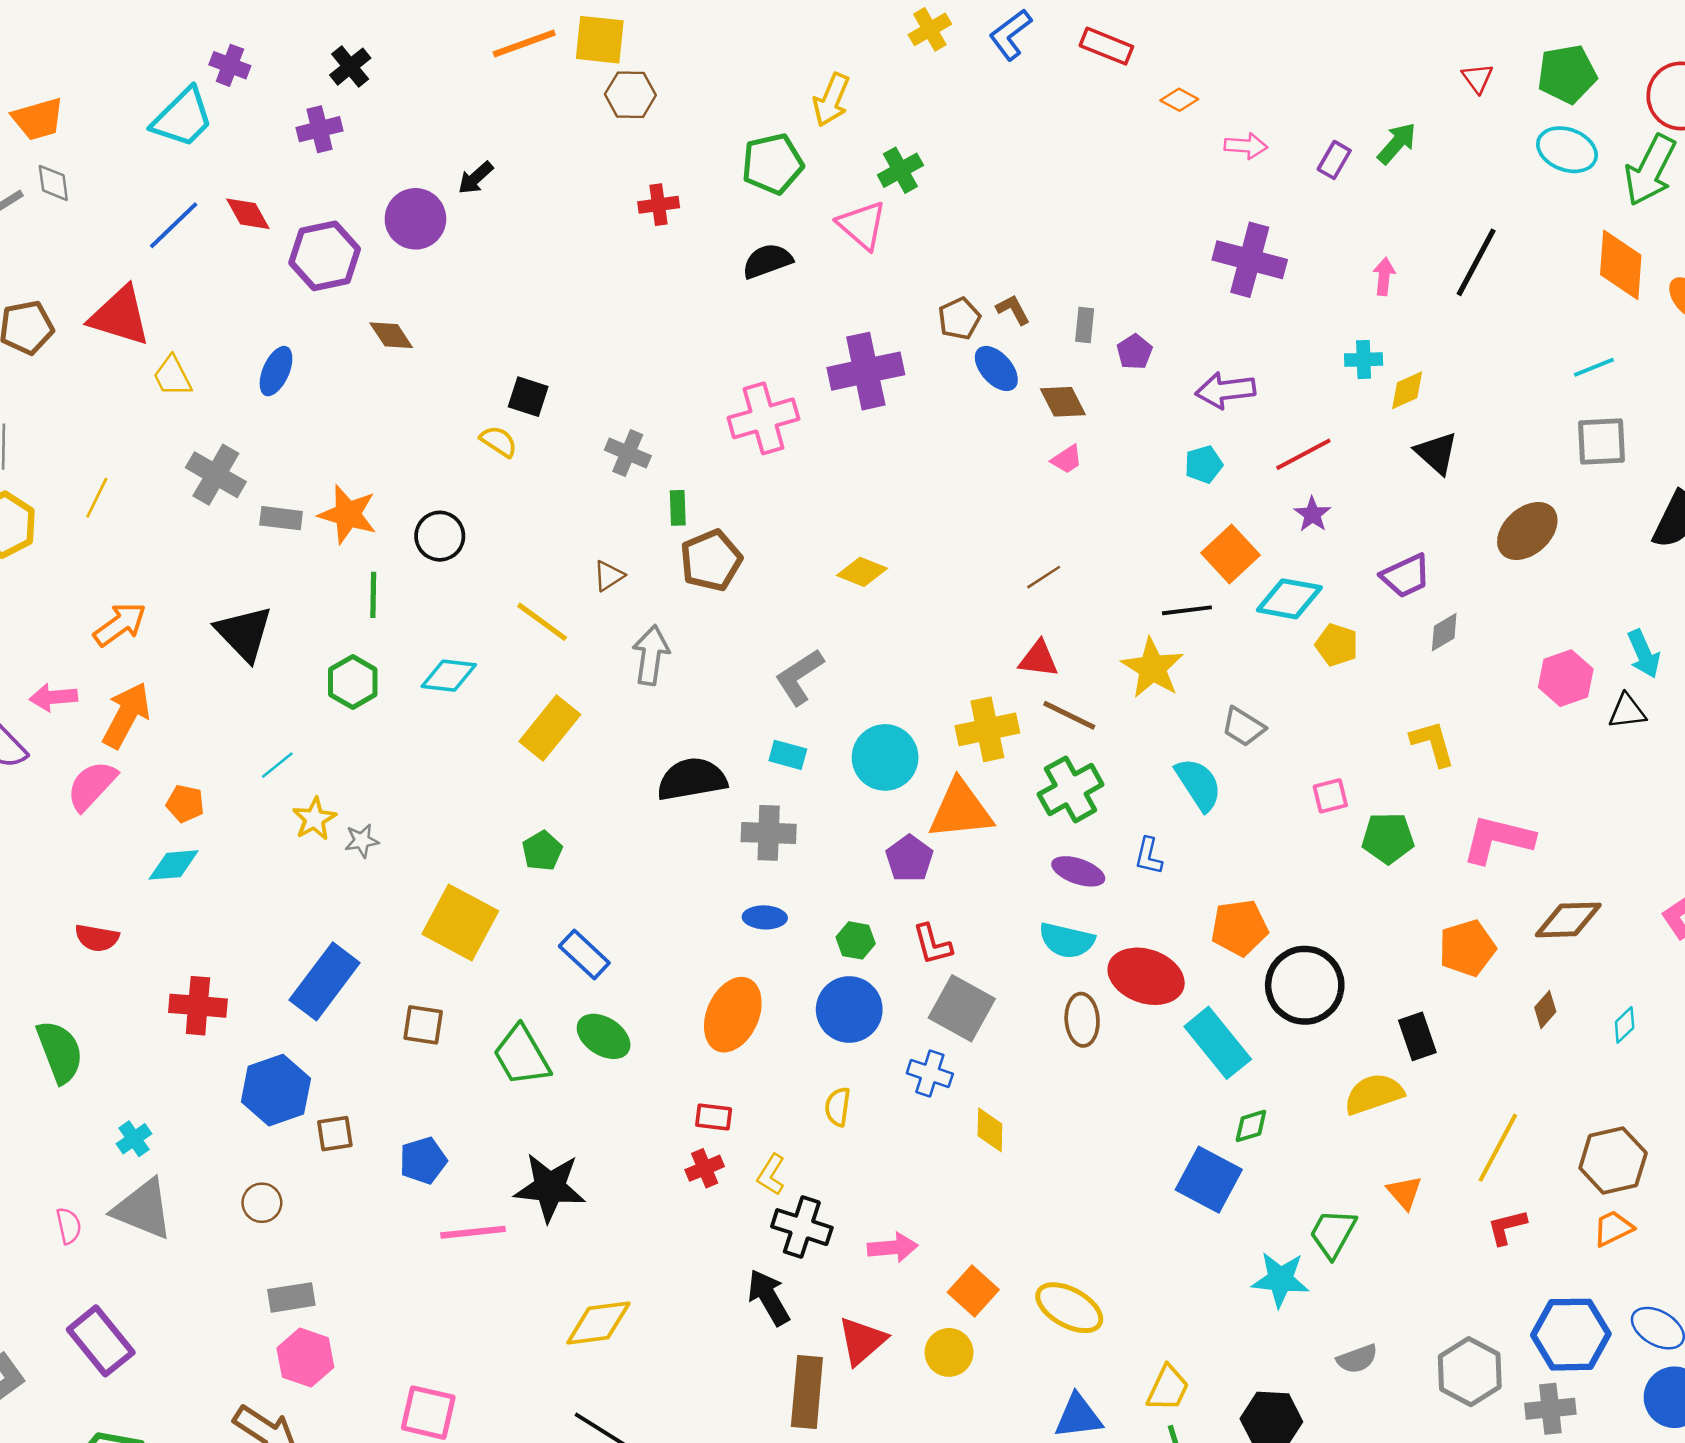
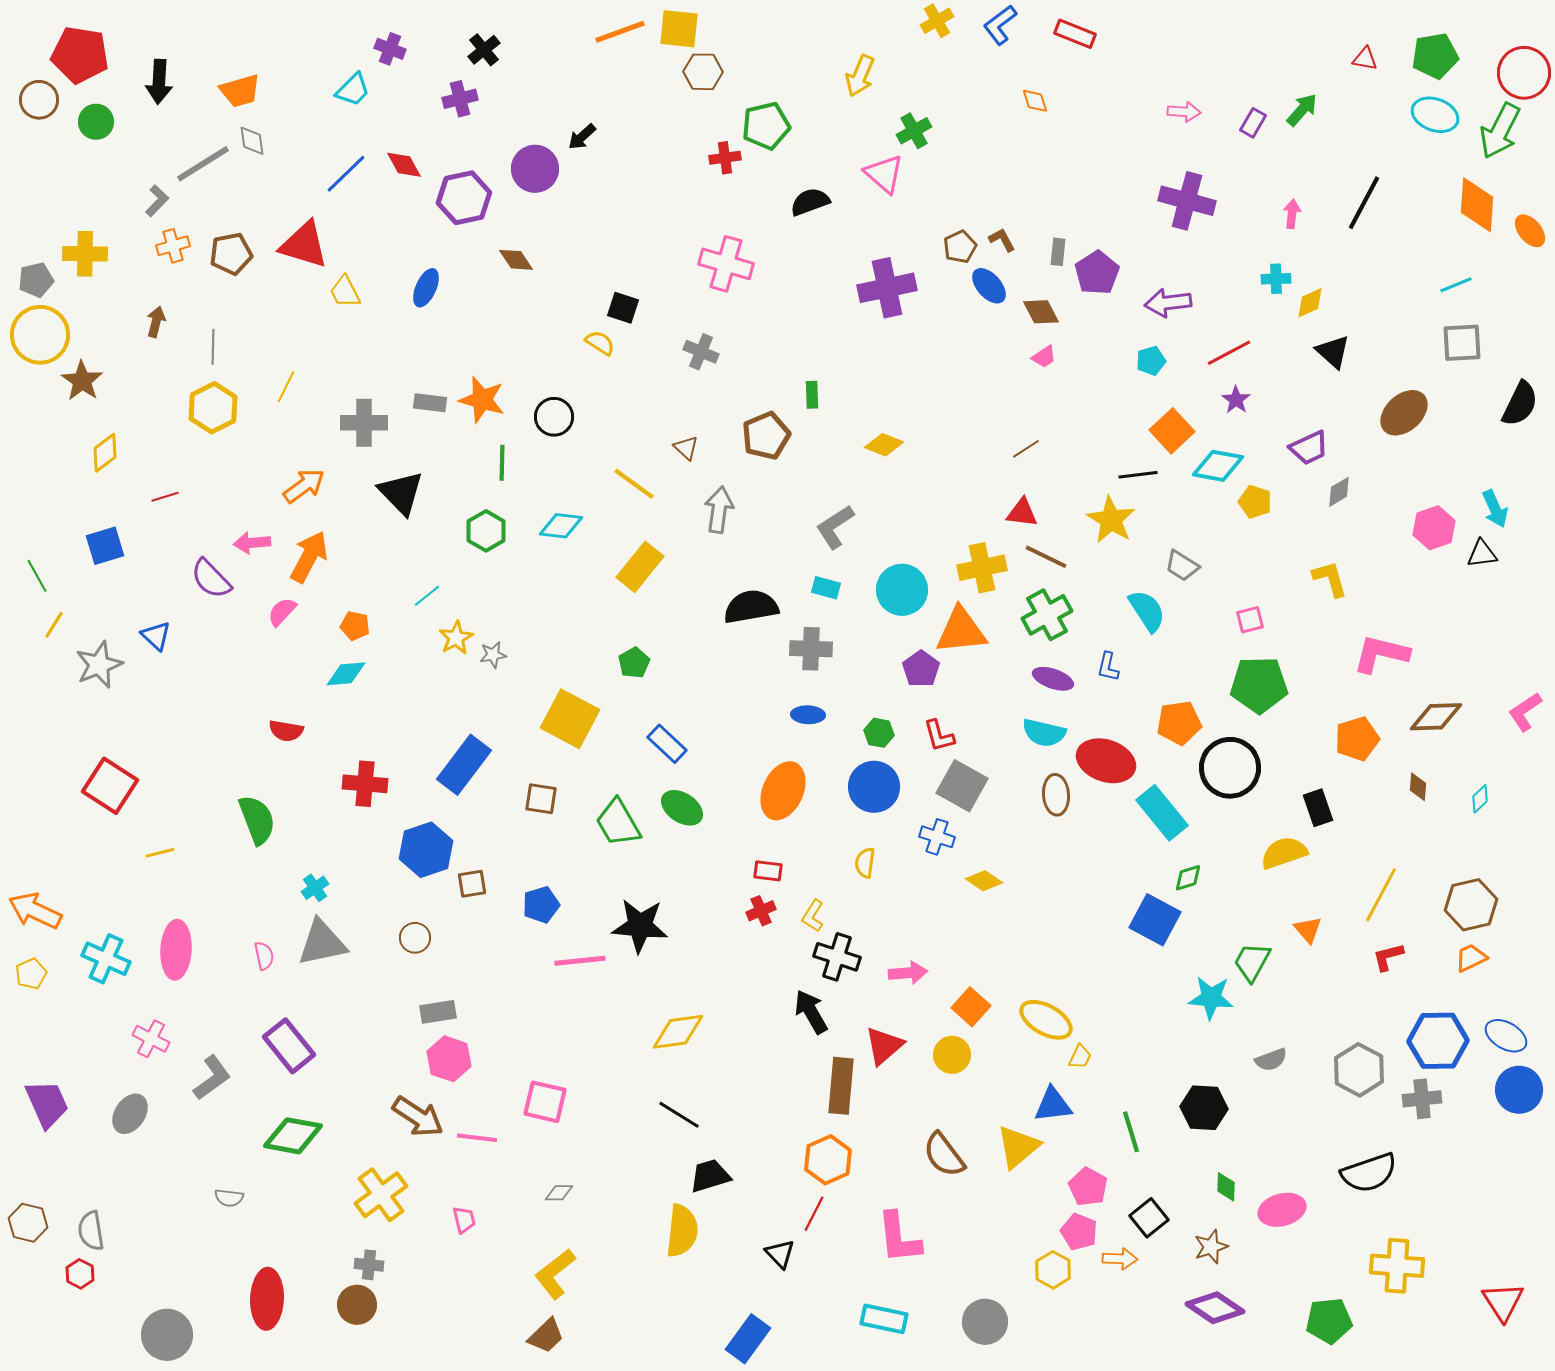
red triangle: (1477, 78) -> (1365, 59), turned -44
orange diamond: (1179, 100) -> (1035, 101), moved, turned 44
cyan trapezoid: (183, 118) -> (353, 90), size x0.7
green pentagon: (772, 164) -> (766, 126), moved
purple pentagon: (1135, 352) -> (1097, 273), size x1.6
pink cross: (763, 418) -> (726, 264), moved, turned 32
gray cross: (216, 475) -> (364, 423), moved, turned -30
green rectangle: (678, 508) -> (812, 395), moved
brown triangle: (609, 576) -> (686, 448), turned -44
pink semicircle: (92, 786) -> (282, 612), size x0.7
green pentagon: (1388, 838) -> (1259, 685), moved, size x1.4
brown diamond: (1545, 1010) -> (1418, 787), turned -36
yellow diamond: (990, 1130) -> (984, 881), turned -57
gray triangle: (143, 1209) -> (322, 943), turned -34
yellow trapezoid: (1168, 1388) -> (1080, 1057), moved, size x0.7

